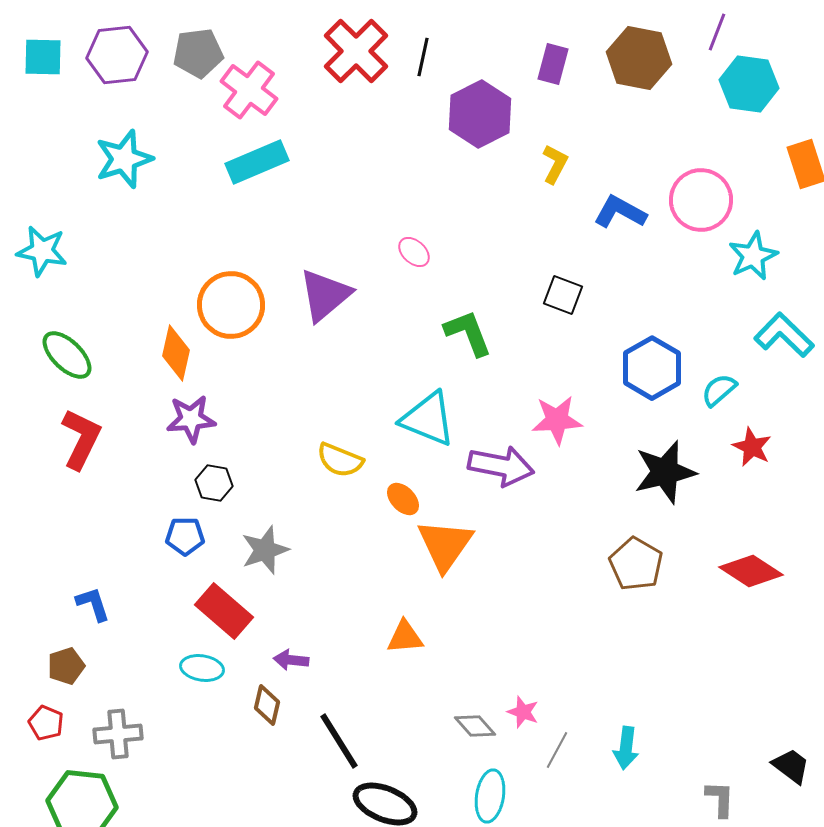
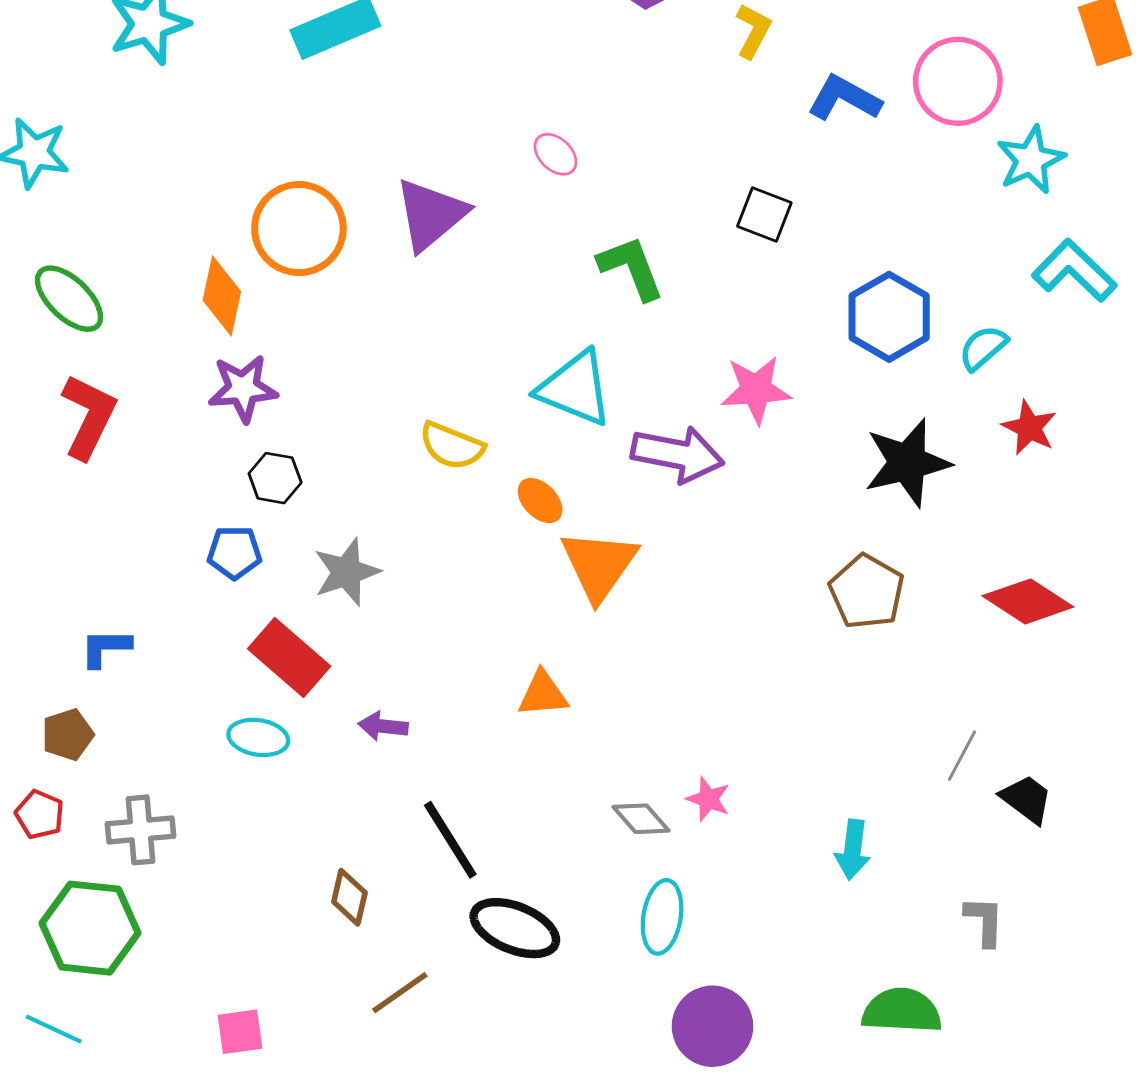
blue L-shape: (93, 604) -> (105, 648), turned -72
brown diamond: (267, 705) -> (349, 897), moved
gray line: (557, 750) -> (962, 756), moved
black trapezoid: (791, 766) -> (1027, 799), moved

